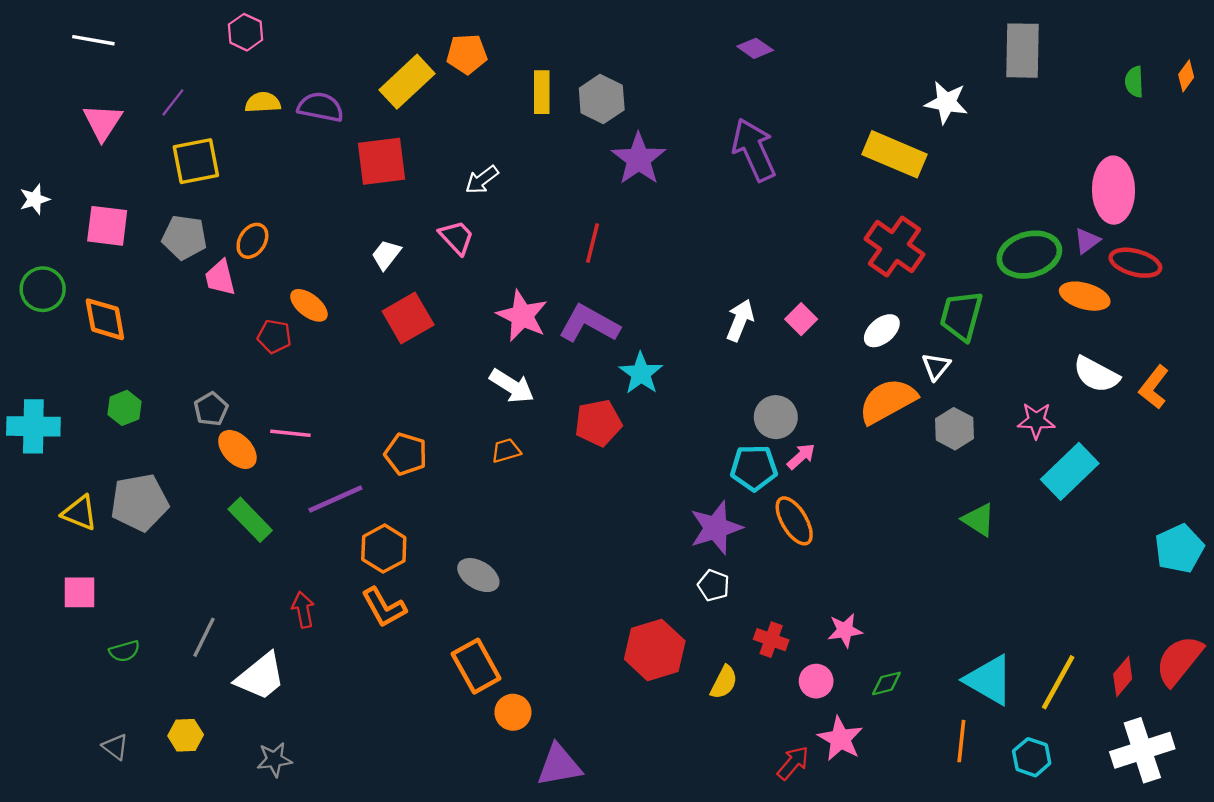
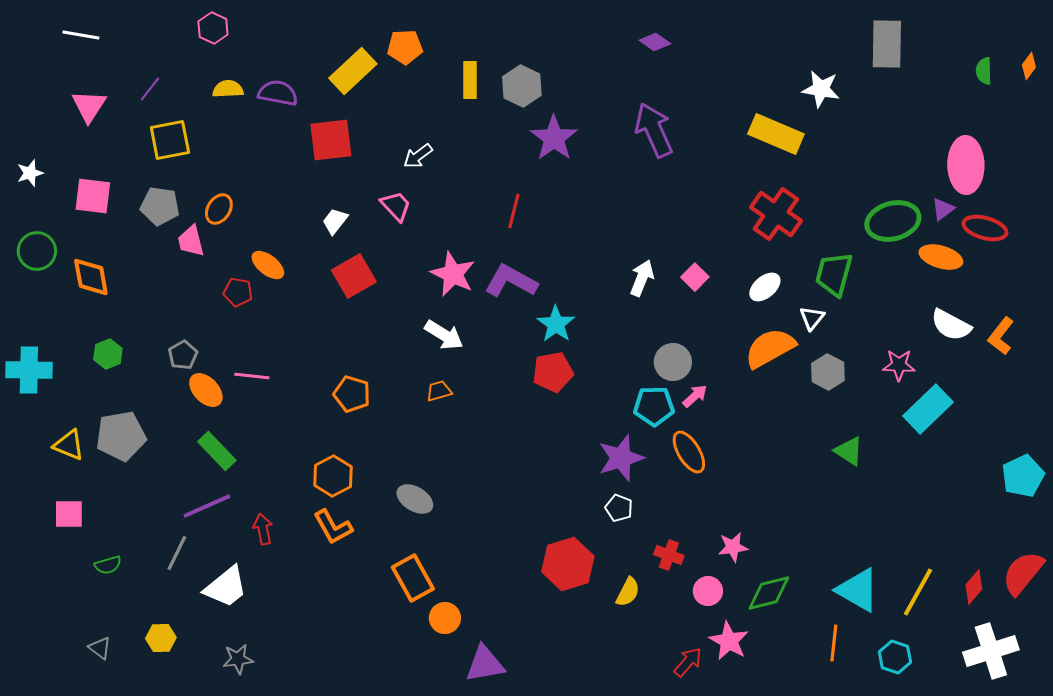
red pentagon: (598, 423) -> (553, 372), moved
purple line: (335, 499) -> (207, 506), moved
green diamond: (886, 683) -> (769, 593), size x1.6

